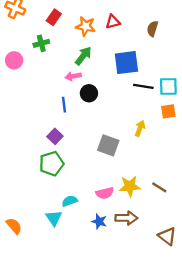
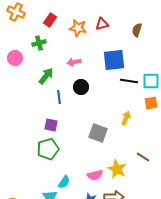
green arrow: (83, 56) -> (46, 76), moved
pink arrow: (73, 76) -> (74, 62), moved
purple square: (55, 136) -> (51, 125), turned -32
yellow star: (130, 186) -> (117, 169), turned 30
brown line: (159, 187) -> (143, 157), moved
cyan semicircle: (70, 201) -> (64, 182), turned 144

